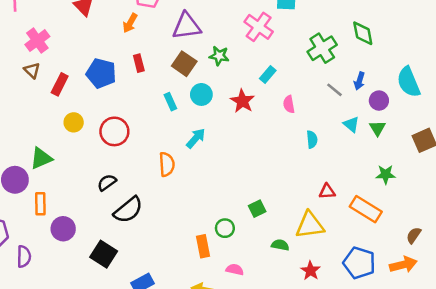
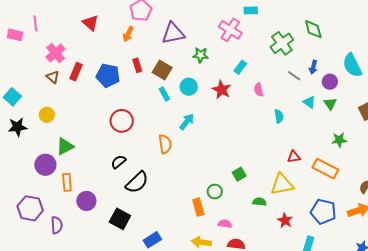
brown square: (184, 64) -> (162, 70), moved
red rectangle: (60, 84) -> (76, 72), moved
yellow circle: (74, 122) -> (47, 115), moved

